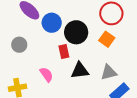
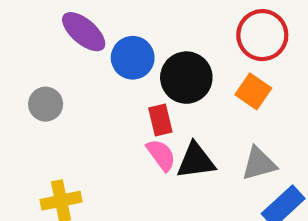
gray circle: (19, 45) -> (46, 104), moved
pink semicircle: (46, 74) -> (161, 155), moved

